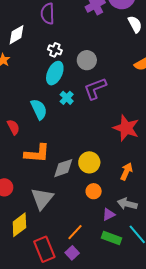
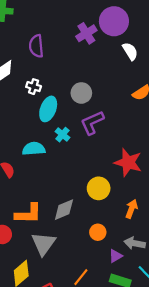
white cross: (55, 50) -> (34, 87), moved
cyan semicircle: (39, 109) -> (34, 149), turned -65
orange L-shape: (37, 153) -> (28, 214), moved
yellow circle: (89, 162) -> (99, 188), moved

